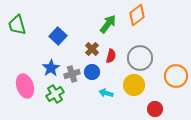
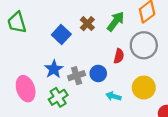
brown cross: (92, 49) -> (87, 24), moved
gray circle: (140, 58) -> (144, 45), moved

